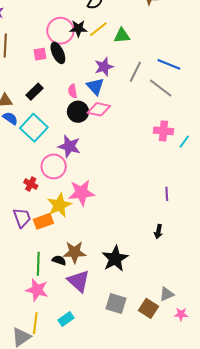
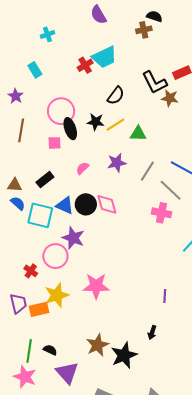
pink circle: (60, 31) -> (61, 111), moved
black ellipse: (58, 53) -> (70, 129), moved
blue triangle: (95, 86) -> (65, 205), moved, turned -30
pink semicircle: (73, 91) -> (82, 168), moved, turned 48
pink diamond: (99, 109) -> (107, 204), turned 55
cyan square: (34, 128) -> (40, 215), turned -36
pink cross: (163, 131) -> (162, 213), moved
pink star: (81, 193) -> (96, 286), moved
brown star: (75, 252) -> (97, 345), moved, turned -30
black star: (115, 259) -> (124, 355), moved

